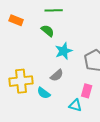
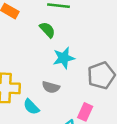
gray semicircle: (57, 75) -> (51, 87), turned 48

